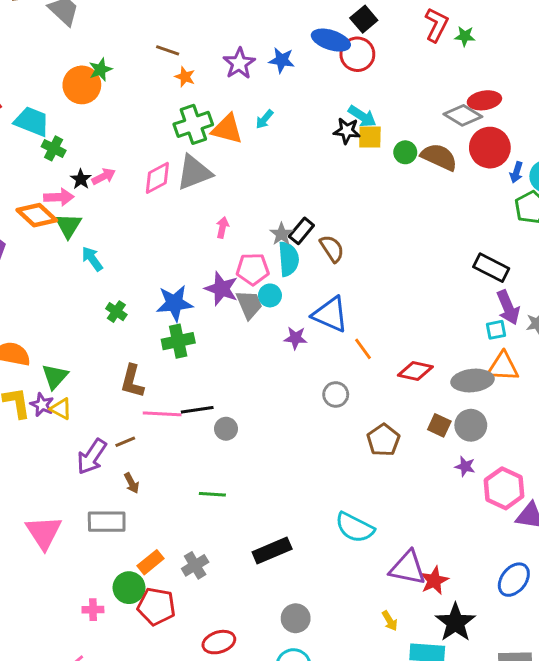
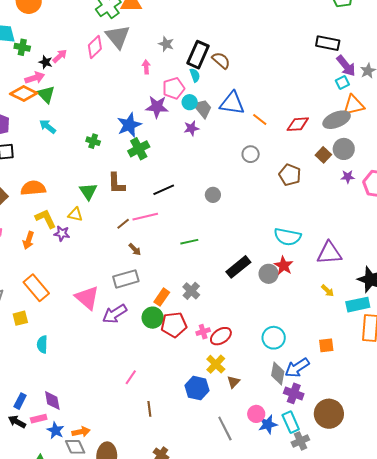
gray triangle: (194, 172) -> (118, 37), turned -32
black rectangle: (301, 231) -> (198, 55), size x1.5
gray star: (281, 234) -> (166, 44), moved
cyan arrow: (92, 259) -> (48, 126), moved
cyan semicircle: (289, 259) -> (195, 75), size x0.6
gray trapezoid: (249, 305) -> (203, 108), moved
purple star: (296, 338) -> (191, 128), moved
green triangle: (55, 377) -> (88, 191), moved
purple star: (42, 405) -> (62, 234), moved
pink line: (162, 414) -> (145, 217), moved
brown square: (439, 425) -> (323, 155), turned 35
gray circle: (226, 429) -> (213, 195), moved
purple arrow: (92, 457) -> (115, 314), moved, turned 40
red star: (434, 581) -> (284, 266), moved
pink cross: (93, 610) -> (203, 332), moved
gray circle: (296, 618) -> (269, 274), moved

